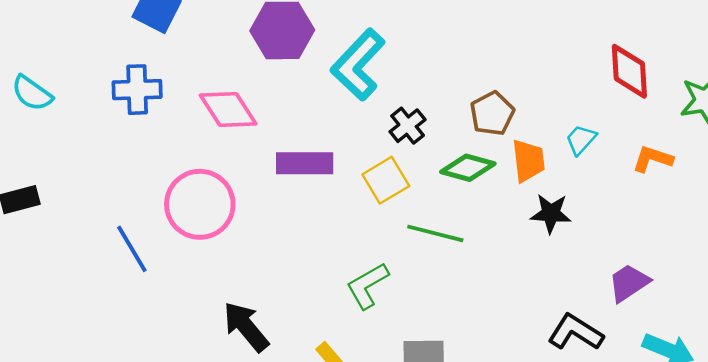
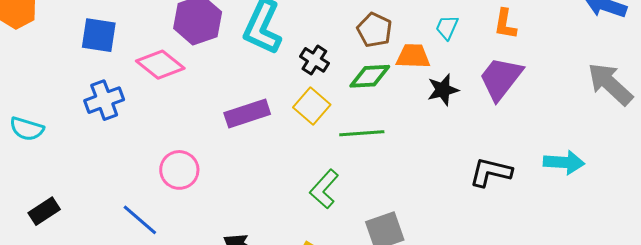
pink diamond: (228, 109) -> (160, 65), moved
orange L-shape: (653, 159) -> (505, 24), turned -80
orange trapezoid: (528, 161) -> (413, 56), turned -63
pink circle: (200, 204) -> (179, 170), size x0.7
purple trapezoid: (629, 283) -> (501, 78), moved, size x1.4

